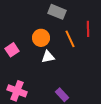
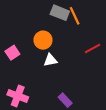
red line: (88, 29) -> (93, 48), moved, turned 63
orange line: (70, 39) -> (75, 16), moved

